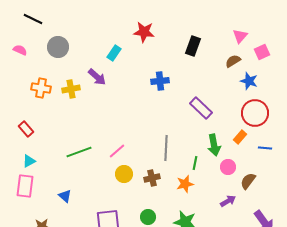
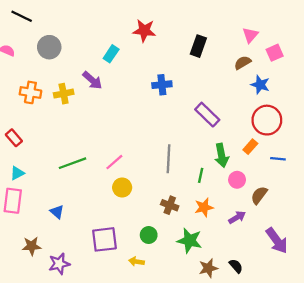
brown cross: (152, 178) -> (170, 205), moved, turned 35
orange star: (185, 184) -> (204, 207), moved

